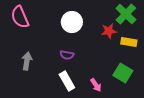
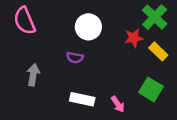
yellow rectangle: (129, 42) -> (158, 51), turned 35
purple semicircle: (67, 55) -> (75, 58), moved
white rectangle: (67, 81) -> (82, 99), turned -48

